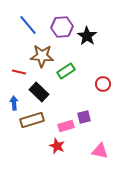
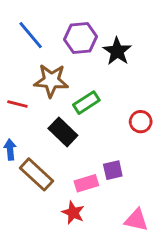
black rectangle: (39, 92) -> (63, 132), moved
brown rectangle: (32, 120) -> (36, 174), turned 60

